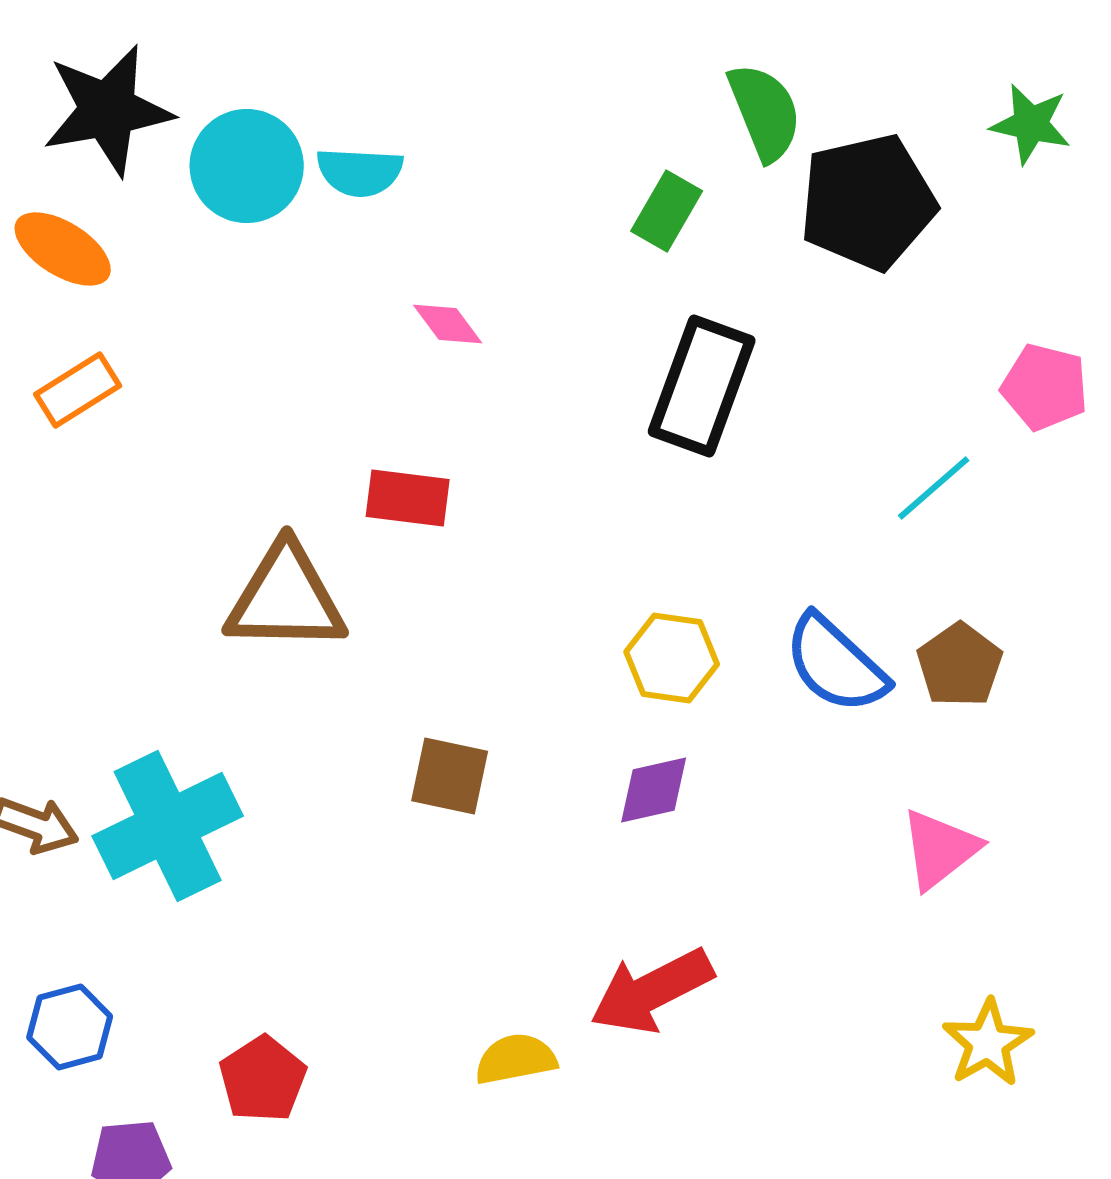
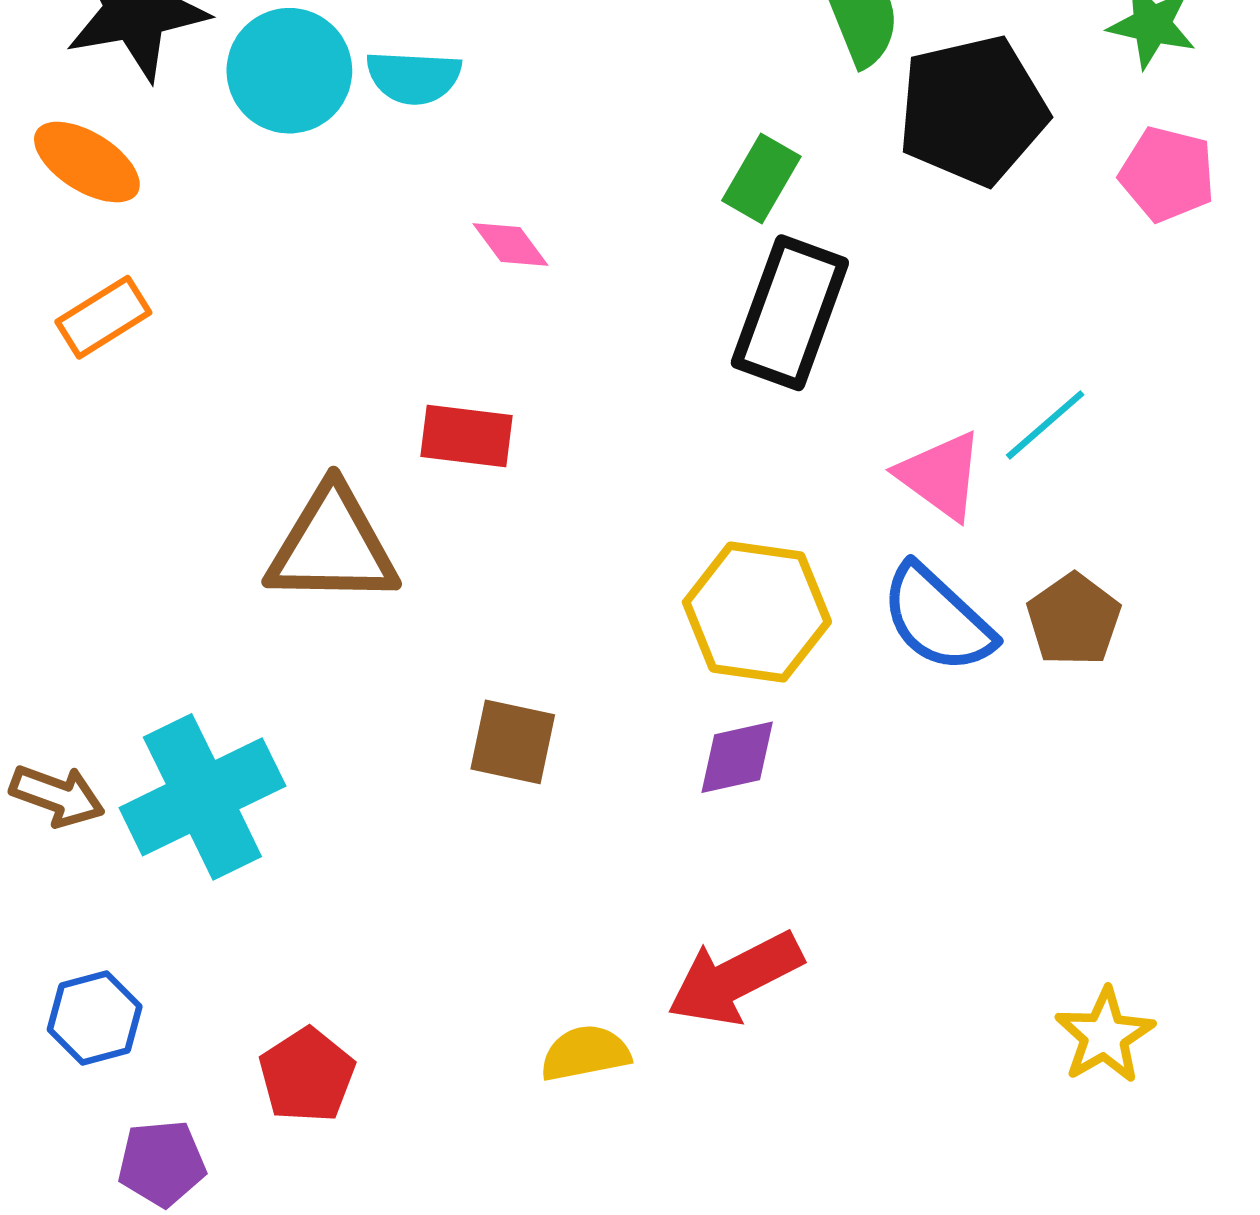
green rectangle: (667, 211) -> (761, 179), moved
pink pentagon: (1045, 387) -> (1167, 174), moved
yellow hexagon: (672, 658) -> (757, 612), size x1.4
pink triangle: (940, 849) -> (941, 476), moved, turned -46

